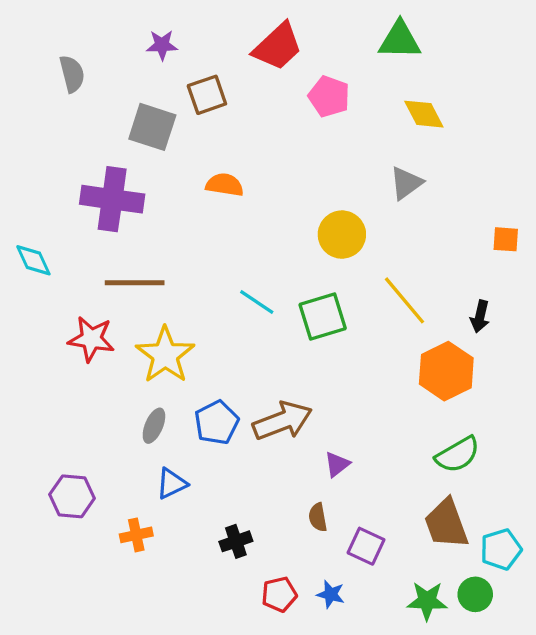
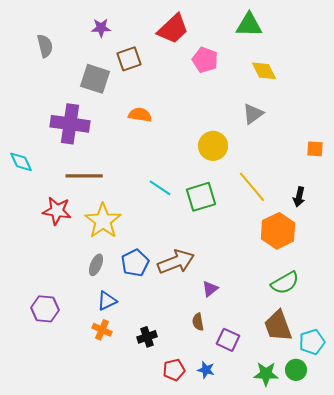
orange cross: (136, 535) -> (102, 330), moved, turned 36

